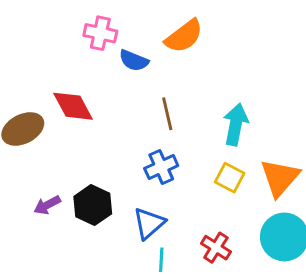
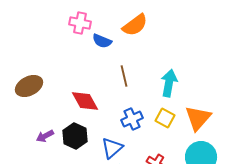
red diamond: (73, 106) -> (85, 101), moved
blue cross: (161, 167) -> (132, 119), moved

